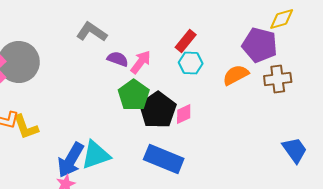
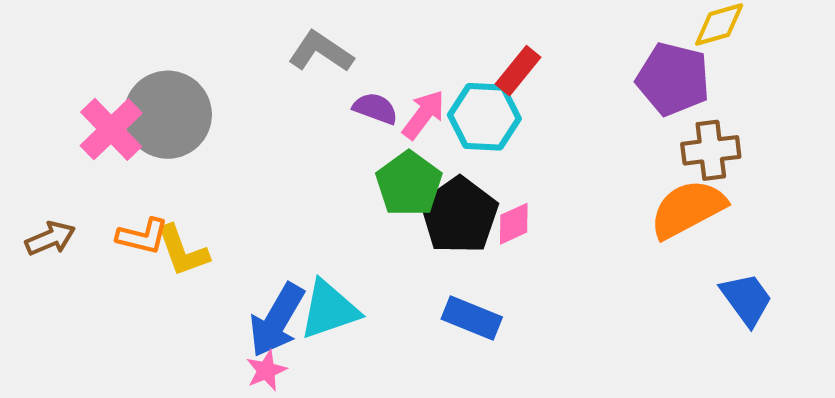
cyan hexagon: (191, 63) -> (484, 117), moved, size x1.4
orange semicircle: (236, 75) -> (688, 209), moved, size x1.4
blue rectangle: (164, 159) -> (472, 318), size x0.7

